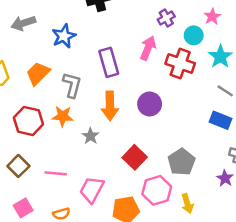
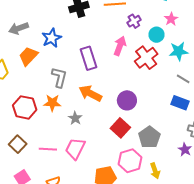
cyan star: (220, 57) -> (179, 51), turned 30
red cross: (180, 63) -> (146, 58), turned 35
orange trapezoid: (38, 73) -> (28, 56), moved
purple circle: (150, 104) -> (127, 100), moved
orange arrow: (110, 106) -> (90, 93), turned 120
red square: (135, 157) -> (120, 128), moved
pink trapezoid: (92, 190) -> (75, 149), moved

